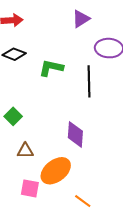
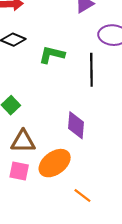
brown triangle: (25, 151) -> (23, 141), size x1.4
pink square: (30, 188) -> (19, 171), moved

